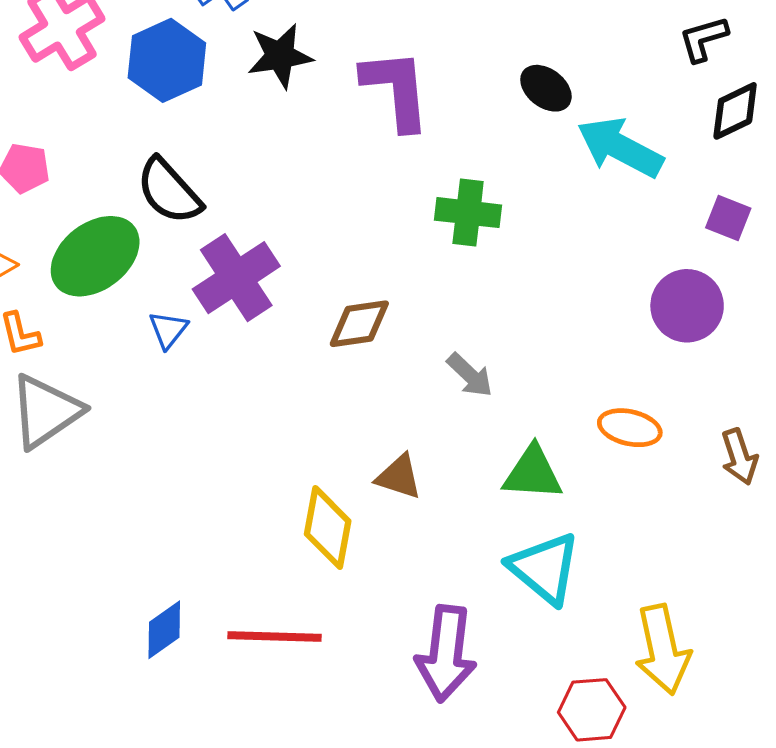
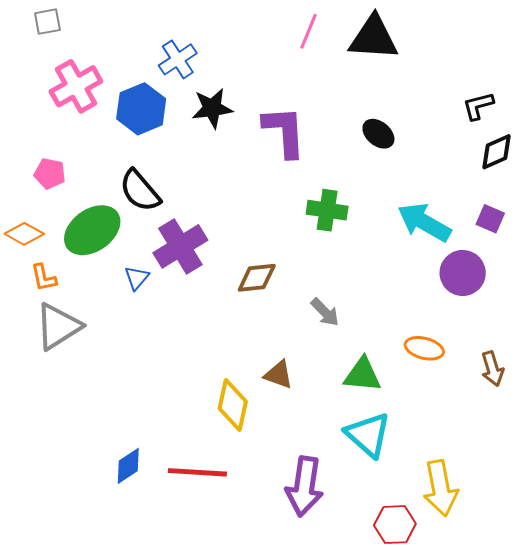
cyan arrow: (620, 147) -> (424, 222), moved

